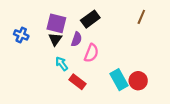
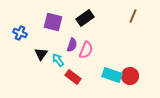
black triangle: (55, 39) -> (41, 54), moved
purple semicircle: (76, 39) -> (72, 45), moved
cyan rectangle: (119, 80) -> (112, 75), turned -42

